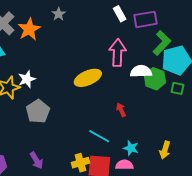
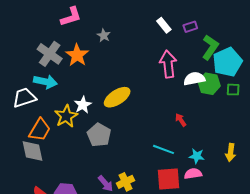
purple rectangle: (146, 19) -> (190, 27), size x0.6
yellow ellipse: (88, 78) -> (117, 97), moved
yellow cross: (80, 163) -> (126, 182), moved

